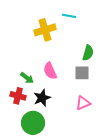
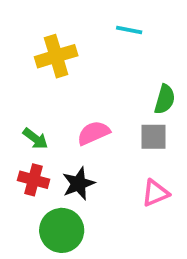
yellow cross: (45, 30) -> (56, 56), moved
pink semicircle: (50, 71) -> (94, 133), turned 90
green arrow: (27, 78) -> (35, 139), moved

